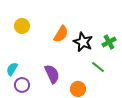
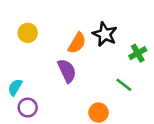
black star: (83, 42) -> (105, 34), moved
purple semicircle: (52, 74) -> (67, 71), moved

